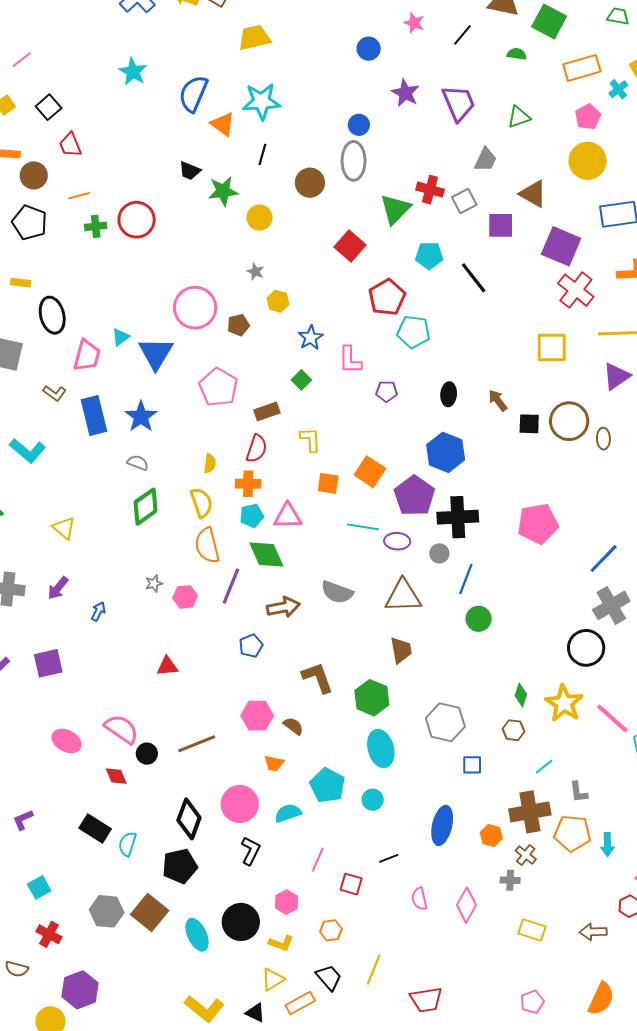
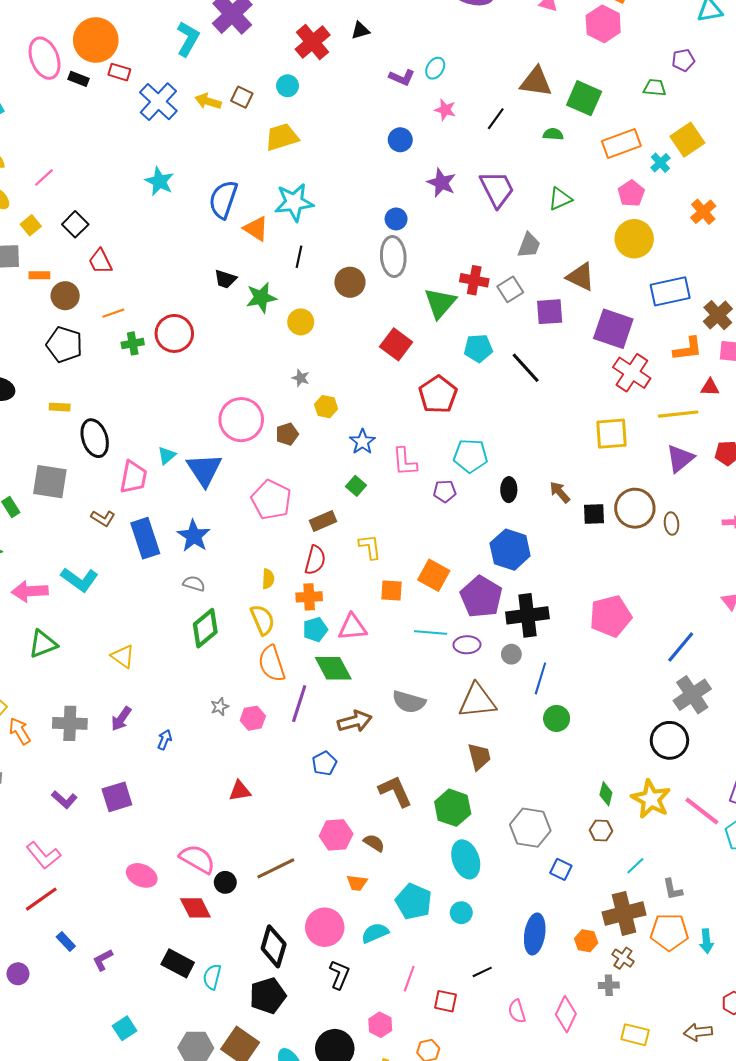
cyan pentagon: (414, 332) -> (470, 456), moved
blue square: (472, 765) -> (561, 869), turned 30
red diamond: (116, 776) -> (195, 908), size x1.4

